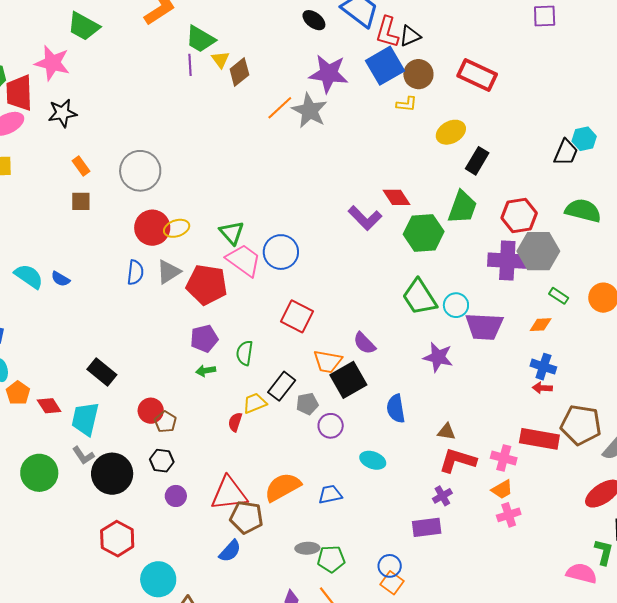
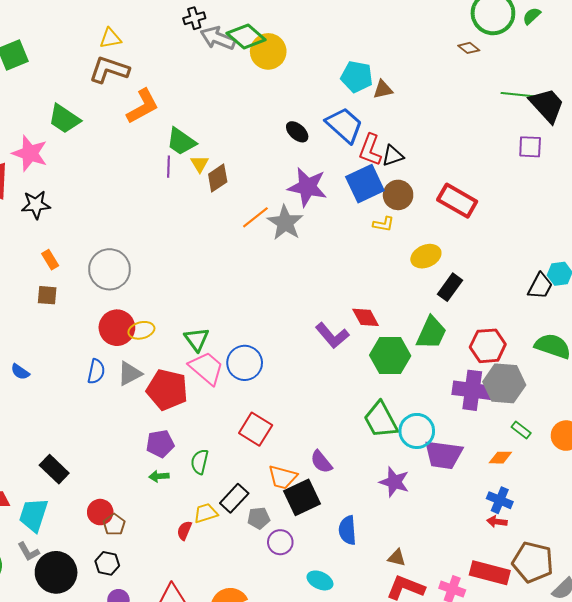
cyan circle: (456, 305) -> (417, 431), size x1.4

